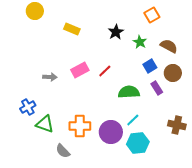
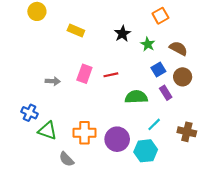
pink rectangle: (80, 70) -> (84, 74), turned -42
red line: (105, 71) -> (111, 75), turned 32
blue cross: (28, 107) -> (30, 113), turned -35
cyan line: (133, 120) -> (154, 124), moved

